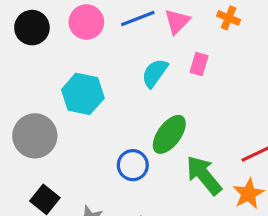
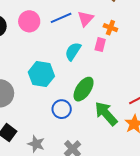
orange cross: (229, 18) -> (110, 28), moved
cyan hexagon: (83, 94) -> (41, 74), moved

